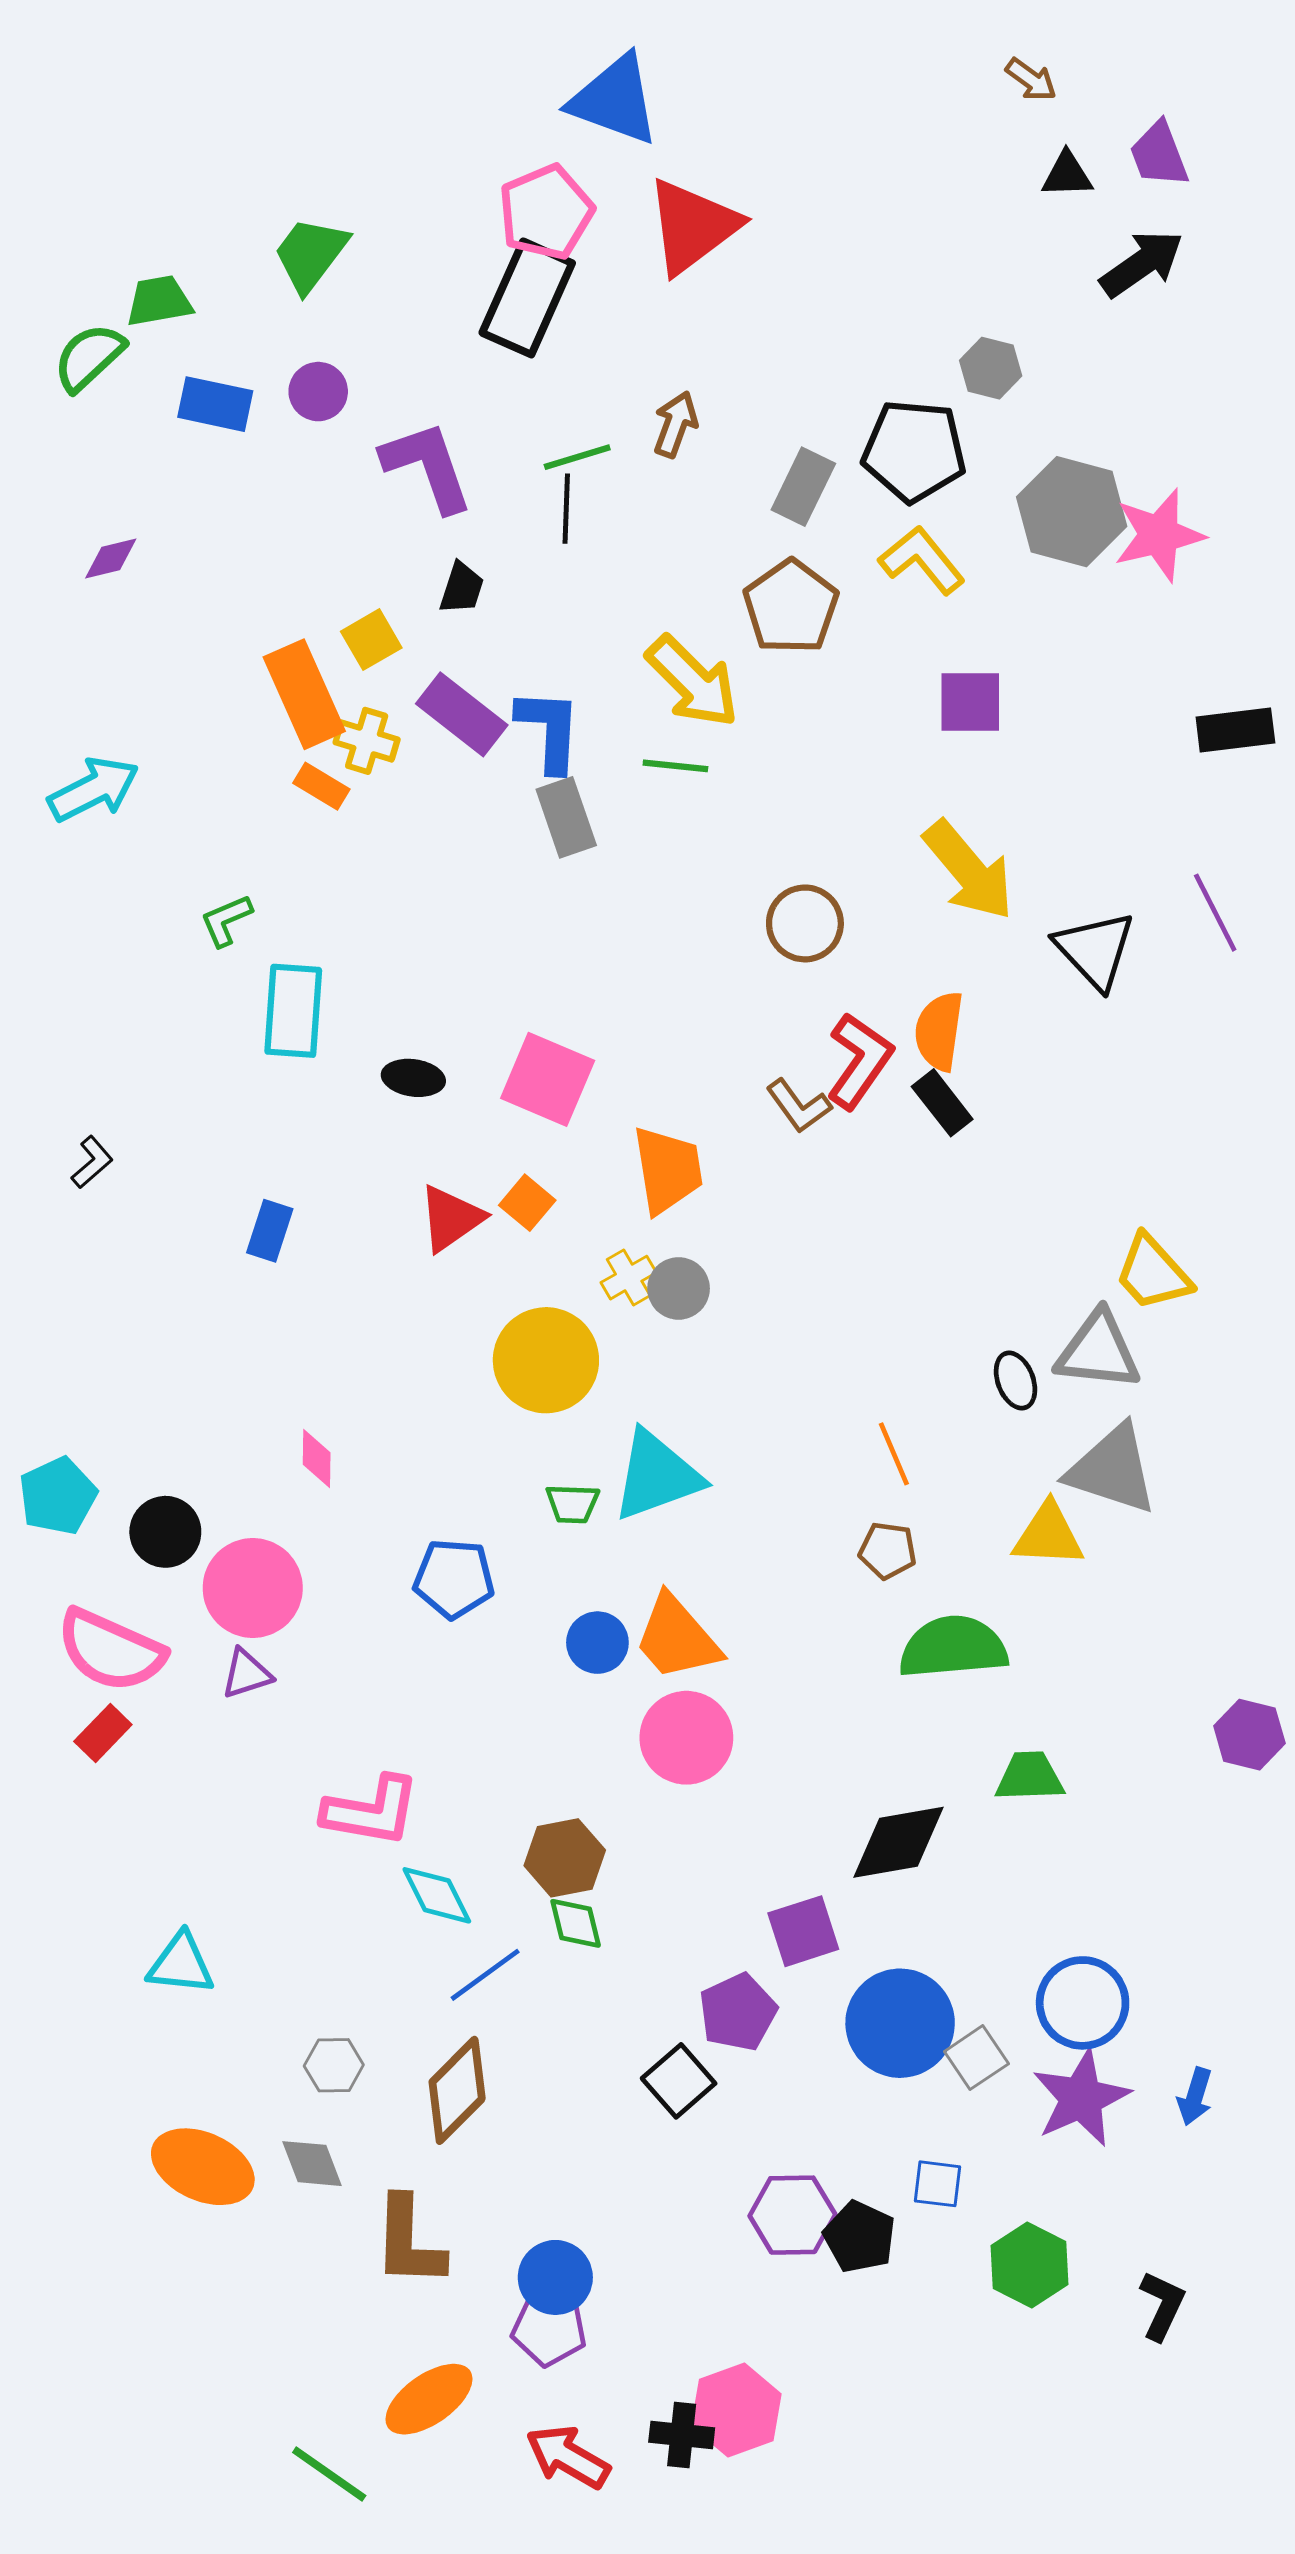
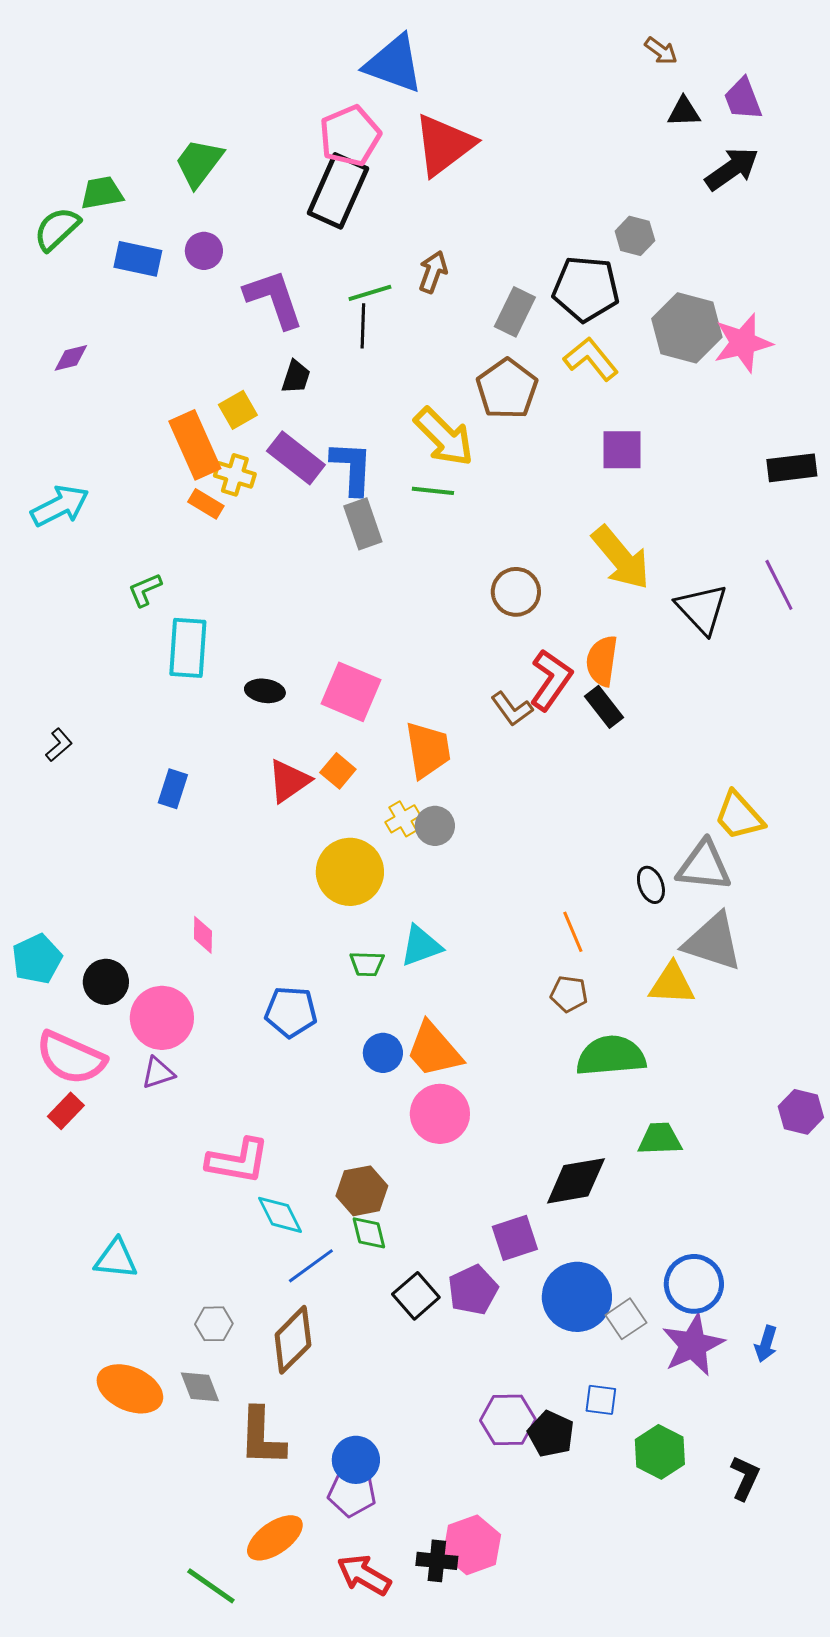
cyan triangle: (657, 1476) -> (421, 946), size x0.7
black square: (679, 2081) -> (416, 1296), moved

